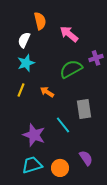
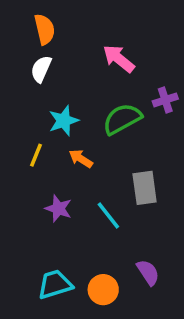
orange semicircle: (40, 21) -> (45, 29), moved
cyan star: (26, 63) -> (64, 121), moved
purple star: (34, 135) -> (58, 209), moved, size x0.7

